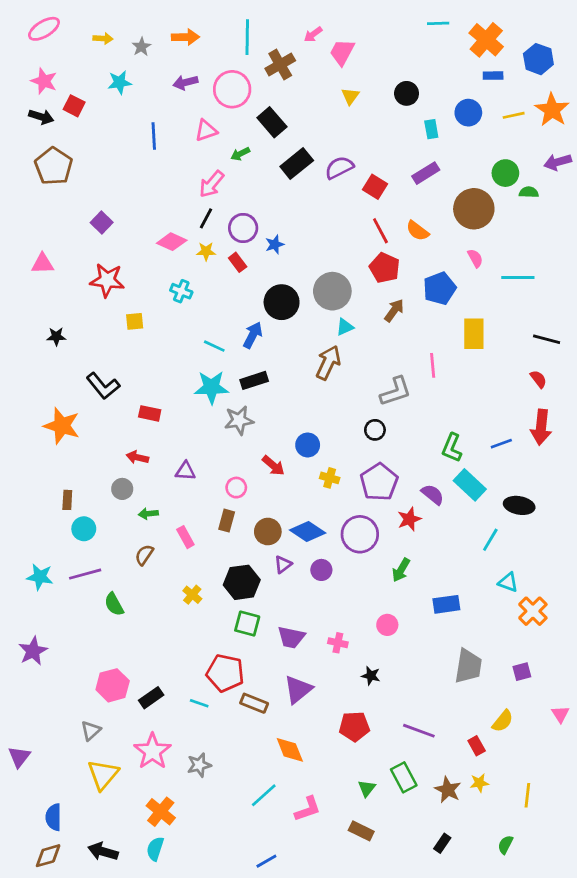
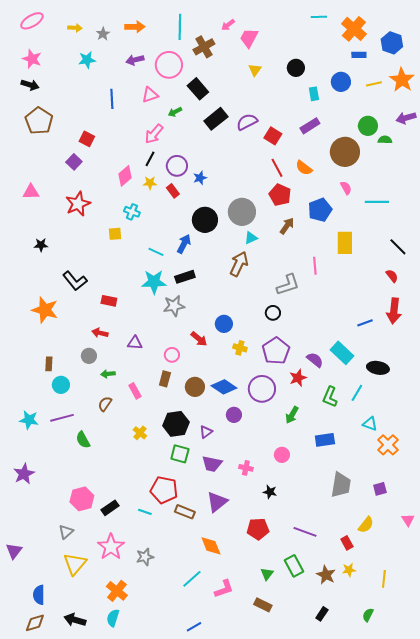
red square: (74, 106) -> (87, 139), moved
pink diamond: (172, 242) -> (125, 176), turned -65
red star: (107, 280) -> (78, 204), turned -30
yellow square: (135, 321) -> (115, 234), moved
black line: (547, 339) -> (398, 247), turned 30
green L-shape: (452, 448) -> (330, 397), moved
purple triangle: (283, 564) -> (206, 432), moved

